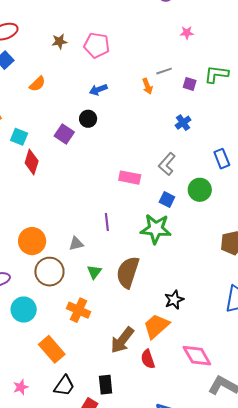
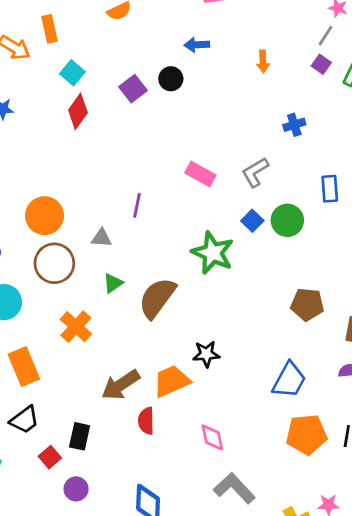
gray line: (164, 71) -> (325, 36), moved, turned -56
purple square: (190, 84) -> (321, 64), moved
blue square: (167, 199) -> (252, 221), moved
purple line: (107, 222) -> (137, 205), moved
pink diamond: (197, 356) -> (212, 437), size x0.7

